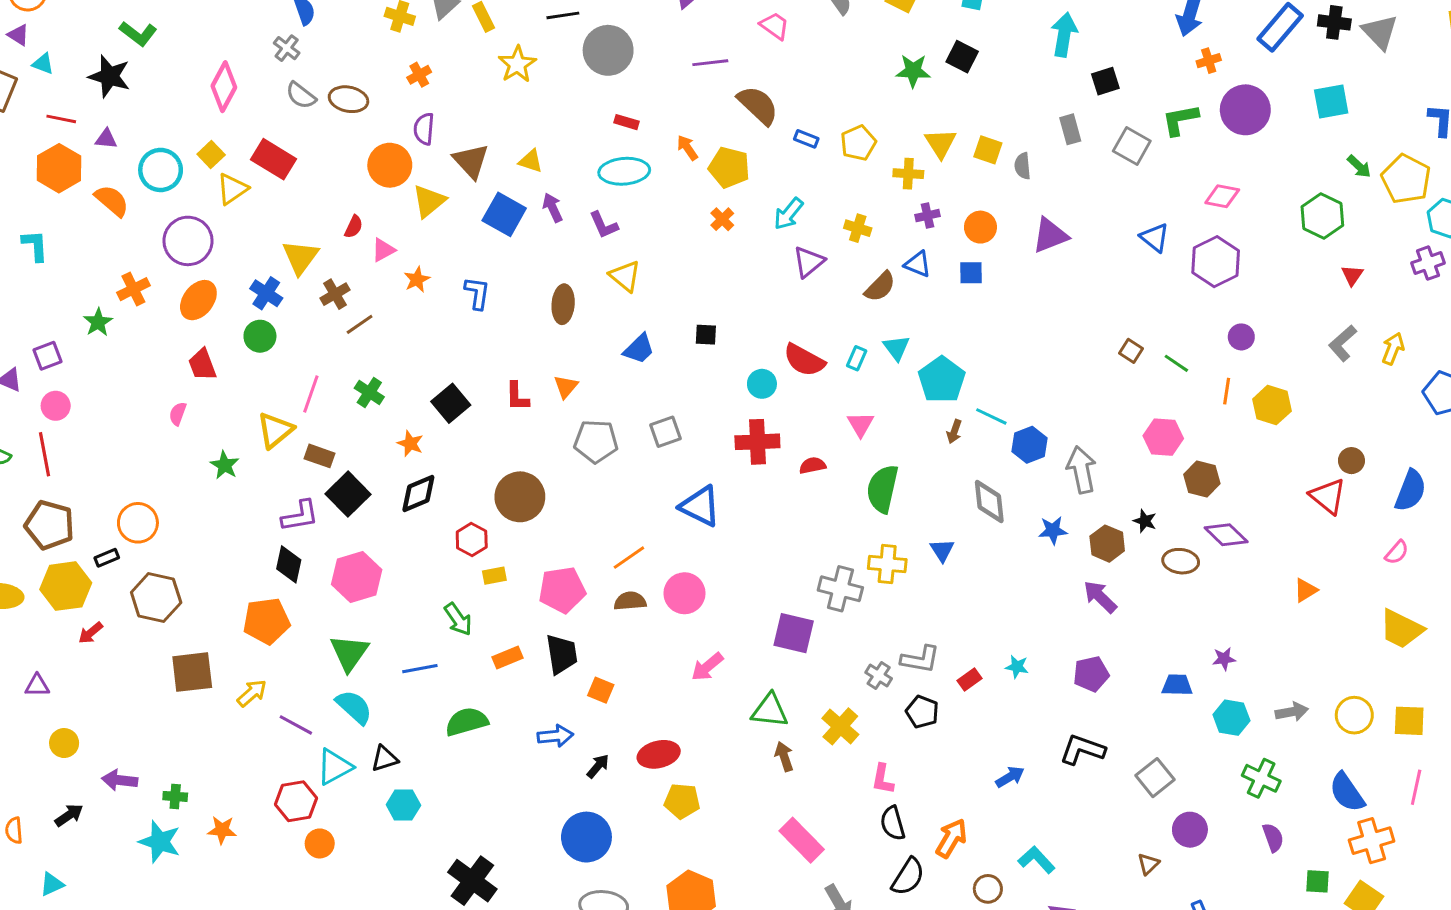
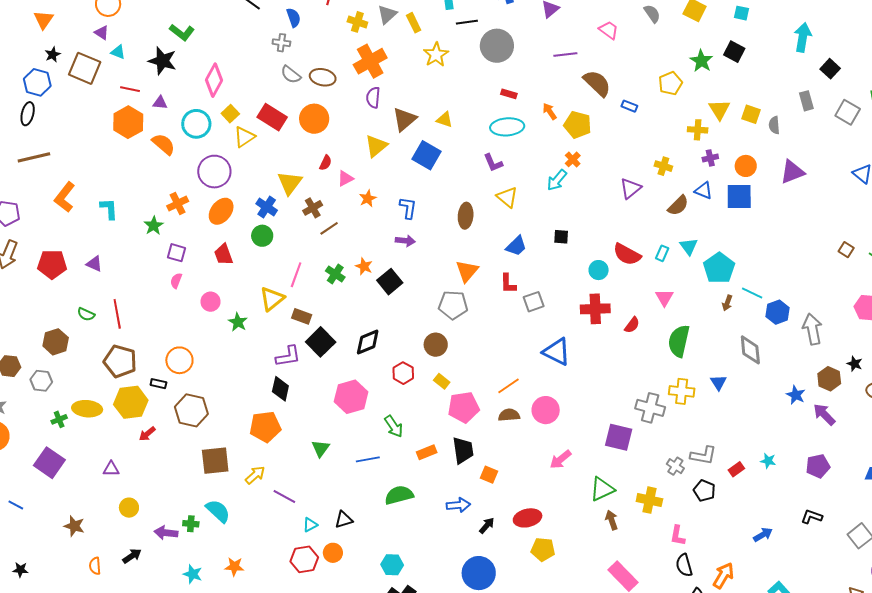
gray cross: (287, 48) -> (281, 43), turned -30
green star: (913, 71) -> (701, 61), turned 30
orange cross: (419, 75) -> (370, 61), size x2.0
black square: (1105, 81) -> (830, 69), turned -30
pink diamond: (224, 87) -> (214, 80), moved
yellow pentagon: (858, 143) -> (670, 83), moved
brown triangle: (471, 161) -> (404, 119), turned 32
orange circle: (390, 165) -> (314, 119), moved
purple arrow: (553, 208) -> (405, 241), moved, turned 120
cyan arrow: (788, 214) -> (557, 180), moved
cyan L-shape: (35, 246) -> (109, 209), moved
blue square: (971, 273) -> (739, 197), size x1.6
purple square: (48, 356) -> (176, 253), moved, turned 36
orange triangle: (566, 387) -> (467, 271), size x1.4
red L-shape: (517, 396) -> (508, 283), moved
pink circle: (56, 406) -> (210, 302), moved
pink semicircle: (178, 414) -> (176, 281), moved
gray pentagon: (596, 441) -> (453, 305), moved
orange star: (410, 444) -> (364, 266), moved
red semicircle: (813, 465) -> (632, 325), turned 138
brown circle: (520, 497) -> (436, 345), size x0.7
blue star: (1053, 530) -> (796, 395), moved, turned 30
black rectangle: (107, 558) -> (158, 384), turned 35
yellow rectangle: (494, 576) -> (442, 381), moved, turned 49
pink hexagon: (357, 577) -> (351, 397), moved
green triangle: (349, 653) -> (321, 448), size x0.7
cyan semicircle: (354, 707) -> (218, 511), moved
green triangle: (770, 711) -> (602, 489), turned -32
yellow cross: (840, 726) -> (649, 500), turned -30
black L-shape: (1082, 750) -> (812, 517), size x0.7
cyan triangle: (335, 767) -> (310, 525), size x0.6
green cross: (175, 796) -> (191, 524), moved
red hexagon: (296, 801) -> (304, 559), moved
cyan hexagon: (403, 805) -> (392, 565), moved
cyan star: (160, 842) -> (193, 574), size x0.7
orange circle: (320, 843) -> (333, 553), moved

